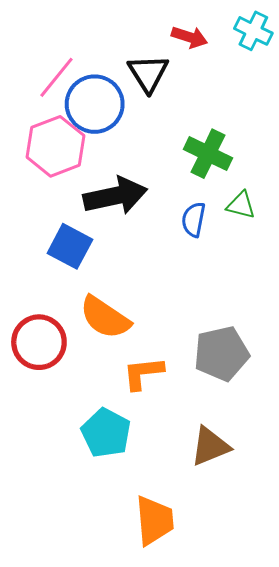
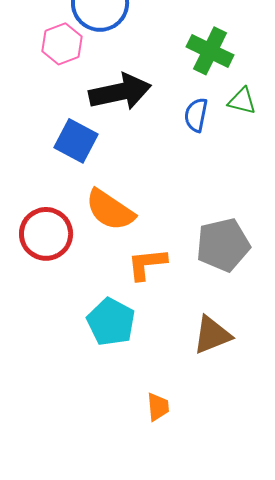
pink hexagon: (55, 146) -> (62, 44), size x0.7
orange trapezoid: (154, 520) -> (158, 407), size x0.6

